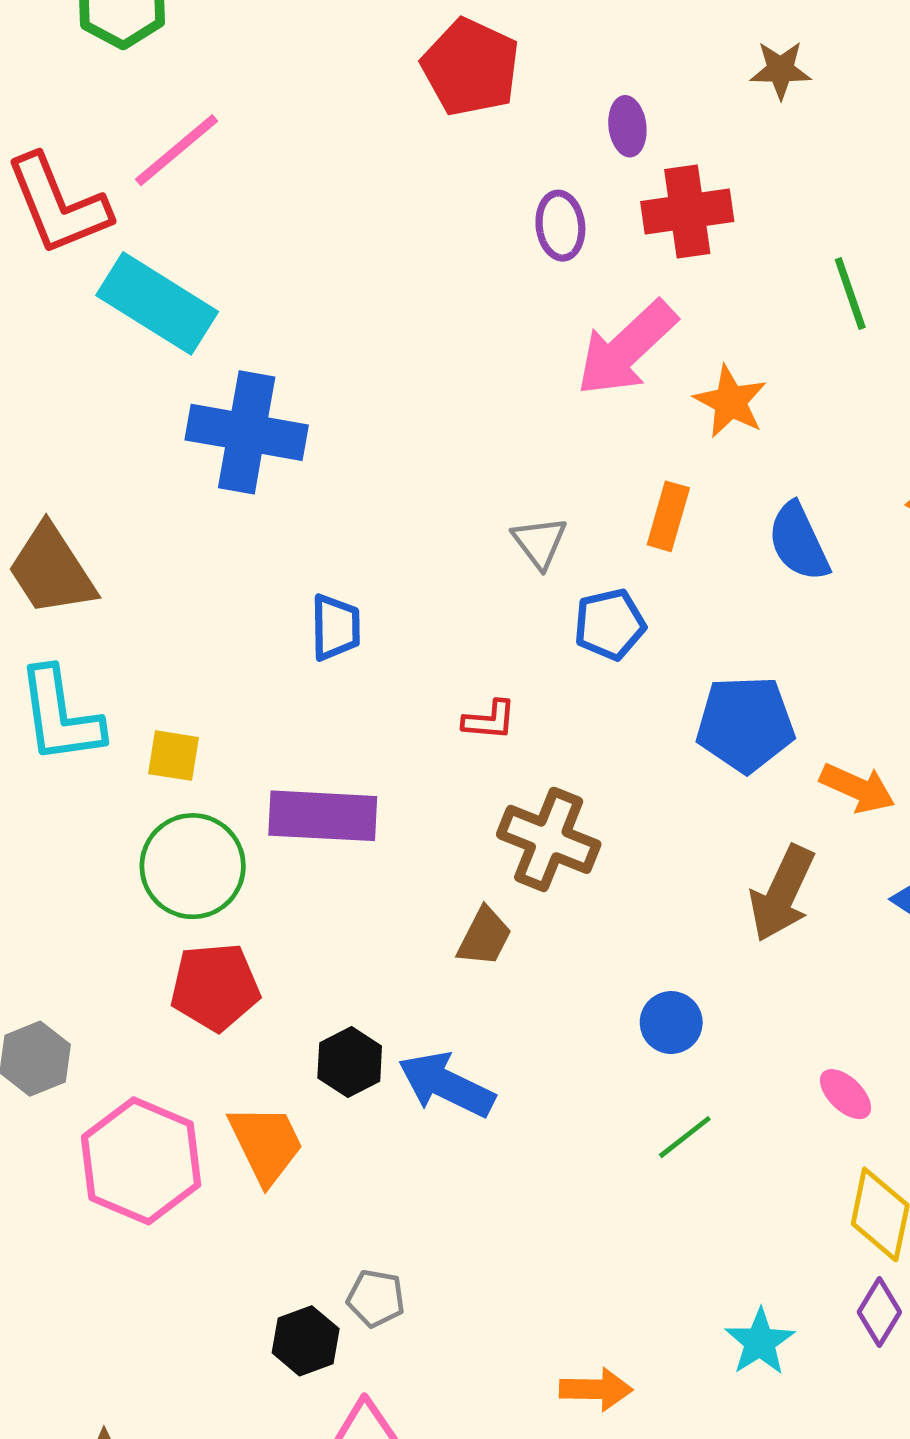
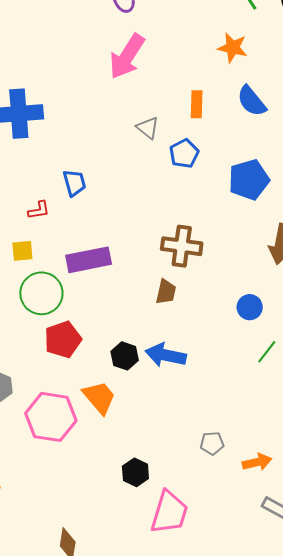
pink arrow: (626, 348) -> (127, 56), moved
orange star: (730, 402) -> (233, 48), moved
red L-shape: (489, 720) -> (39, 210), moved
gray pentagon: (376, 1298) -> (212, 443), moved

